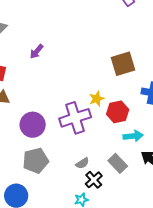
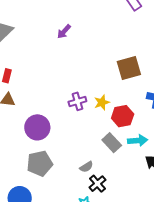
purple arrow: (37, 51) -> (64, 32), moved
purple cross: (75, 118) -> (77, 101), moved, size x0.6
gray rectangle: (118, 163) -> (112, 143), moved

